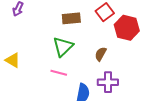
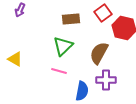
brown semicircle: (101, 54) -> (99, 53), size x1.6

